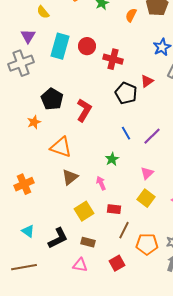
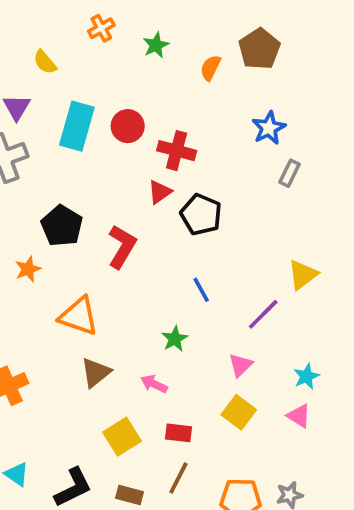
red triangle: (147, 81) -> (160, 192), moved
purple line: (152, 136) -> (263, 314), moved
pink arrow: (101, 183) -> (154, 384), turned -40
brown line: (124, 230) -> (178, 478), moved

